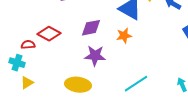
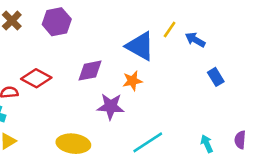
purple star: (95, 56) -> (111, 106), moved

